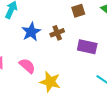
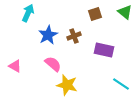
pink semicircle: (27, 66) -> (53, 64), moved

